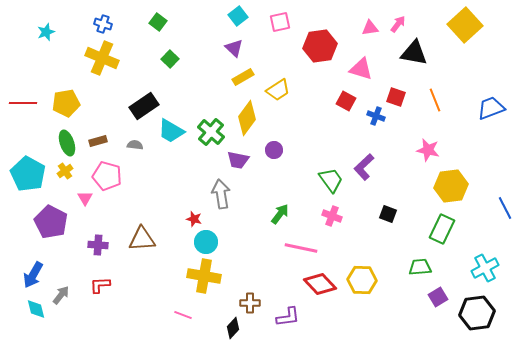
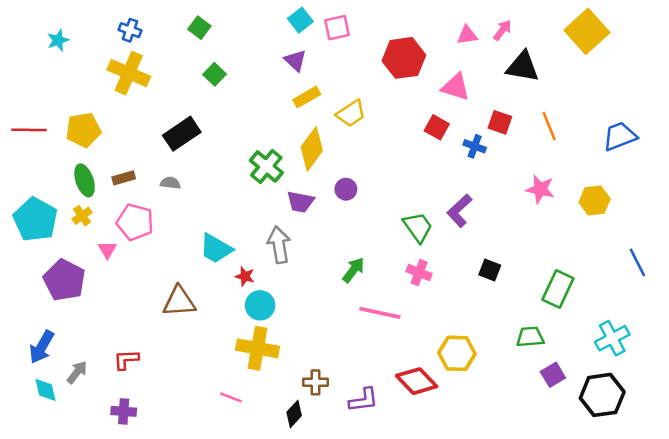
pink square: (280, 22) -> (337, 28), moved
cyan trapezoid: (171, 131) -> (216, 249), moved
yellow hexagon: (451, 186) -> (595, 201), moved, size x0.7
purple cross: (98, 245) -> (124, 411), moved
red diamond: (320, 284) -> (417, 381), moved

